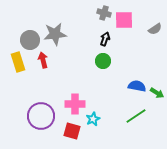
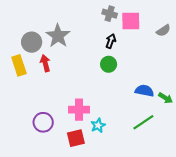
gray star: (55, 34) -> (58, 36), turned -30
purple circle: (41, 116) -> (43, 122), size x0.7
red square: (72, 131) -> (76, 138), turned -30

